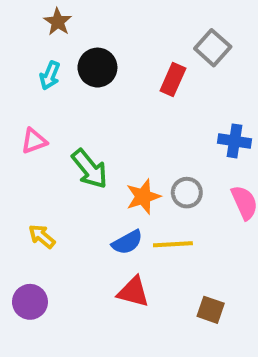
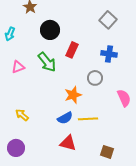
cyan arrow: (50, 75) -> (10, 34), moved
red rectangle: (173, 79) -> (72, 50), moved
blue cross: (235, 141) -> (109, 54), moved
green arrow: (90, 169) -> (47, 62), moved
gray circle: (187, 193) -> (95, 78), moved

